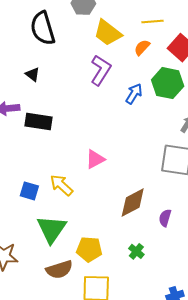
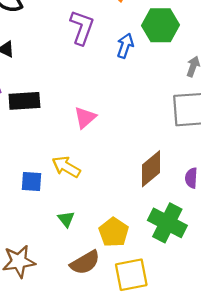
pink triangle: (95, 159) -> (85, 118), moved
green triangle: (52, 229) -> (66, 219), size x0.5
yellow pentagon: (89, 249) -> (114, 232), turned -30
green cross: (136, 251) -> (167, 223), size x2.0

